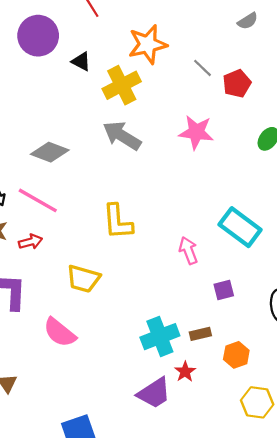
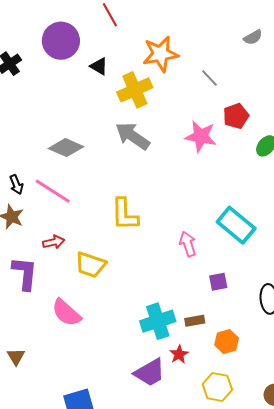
red pentagon: (237, 83) -> (236, 116), moved
red arrow: (31, 242) -> (54, 242), moved
yellow hexagon: (257, 402) -> (217, 387), moved

